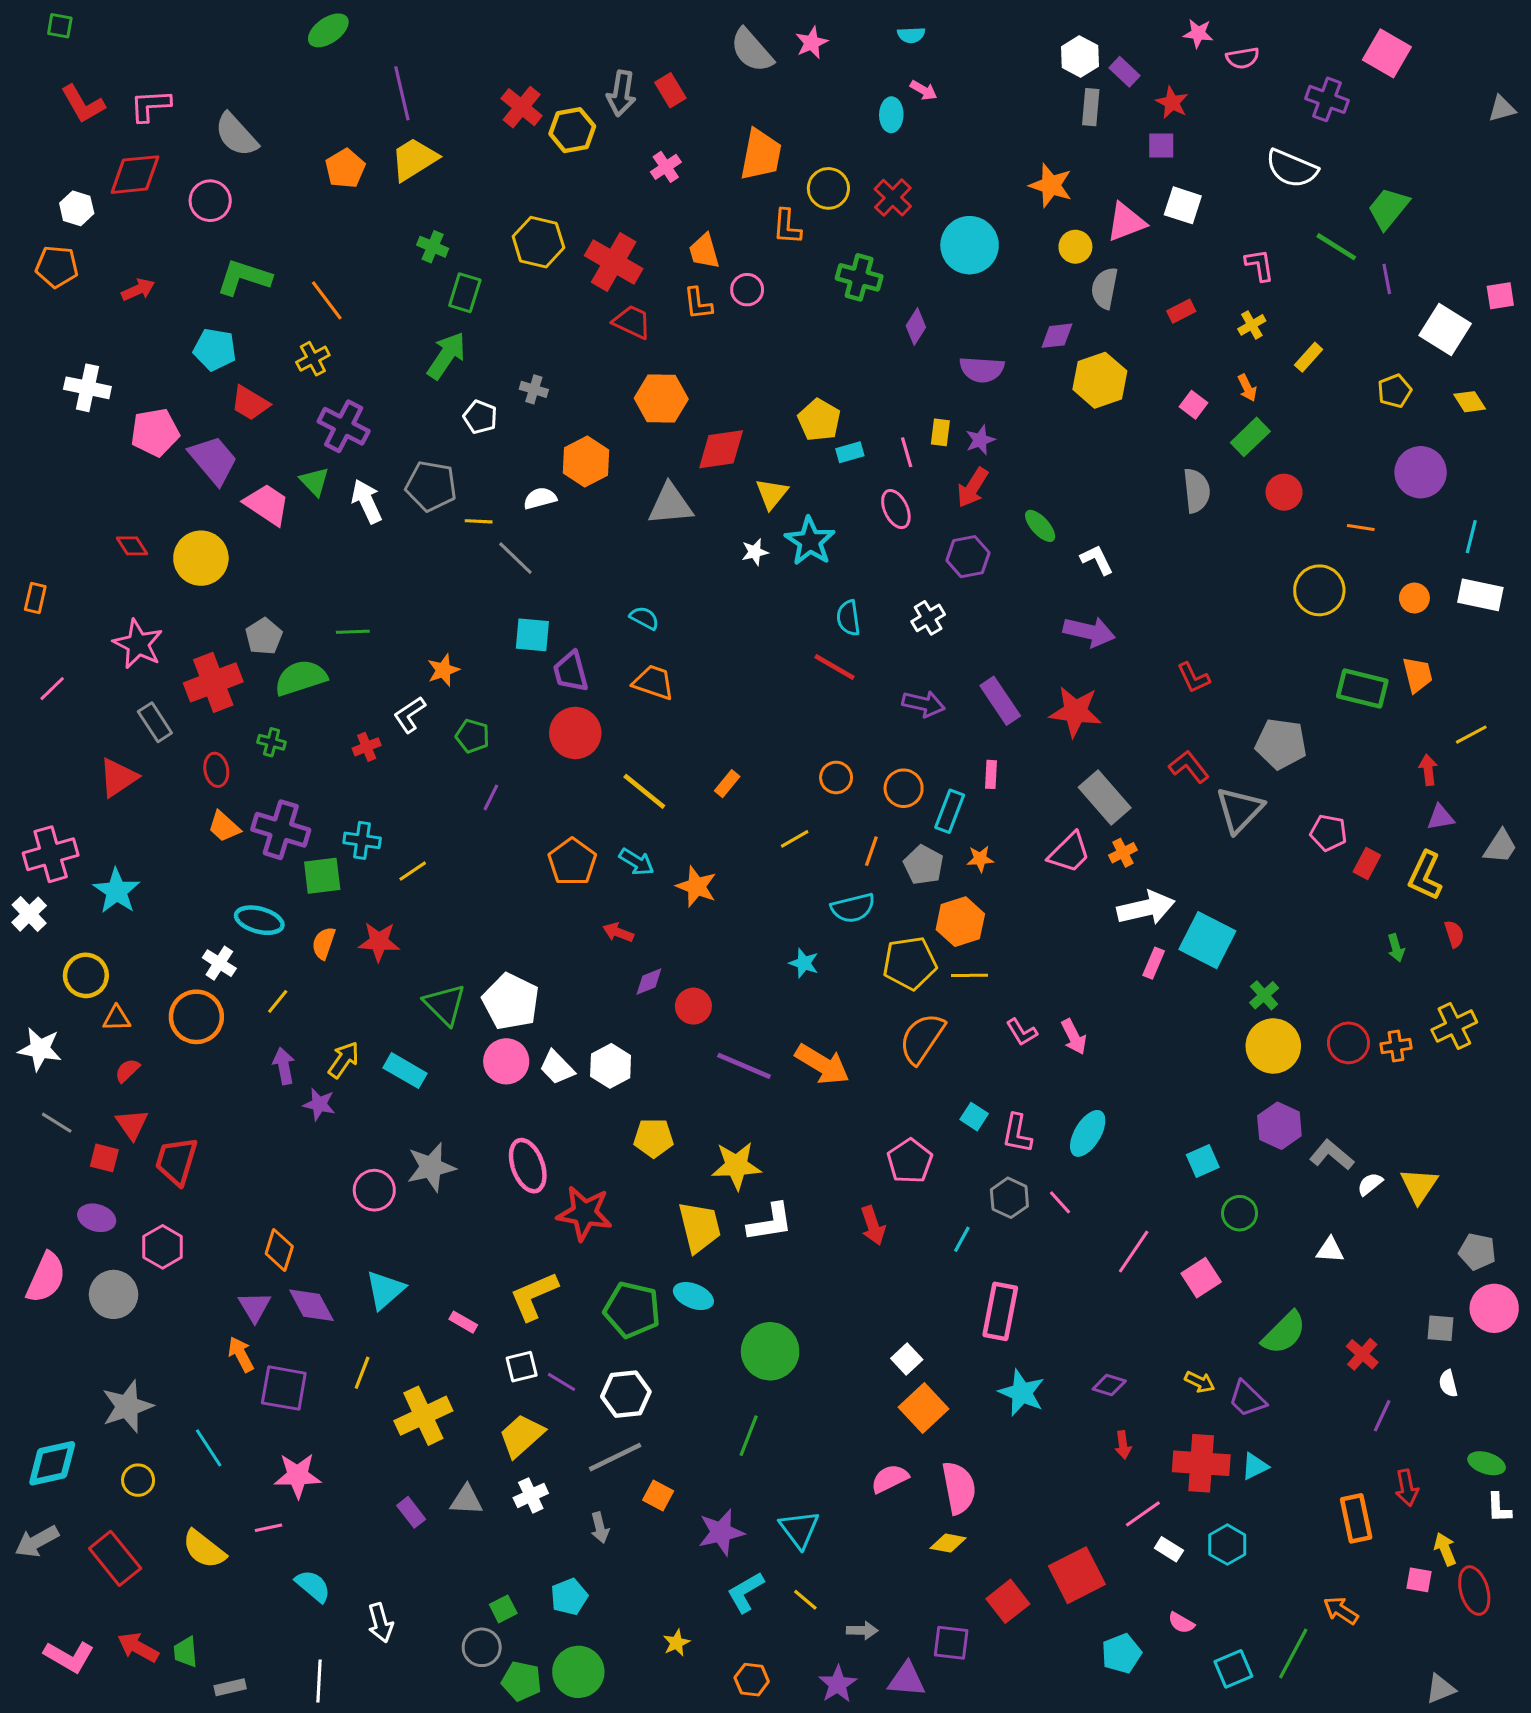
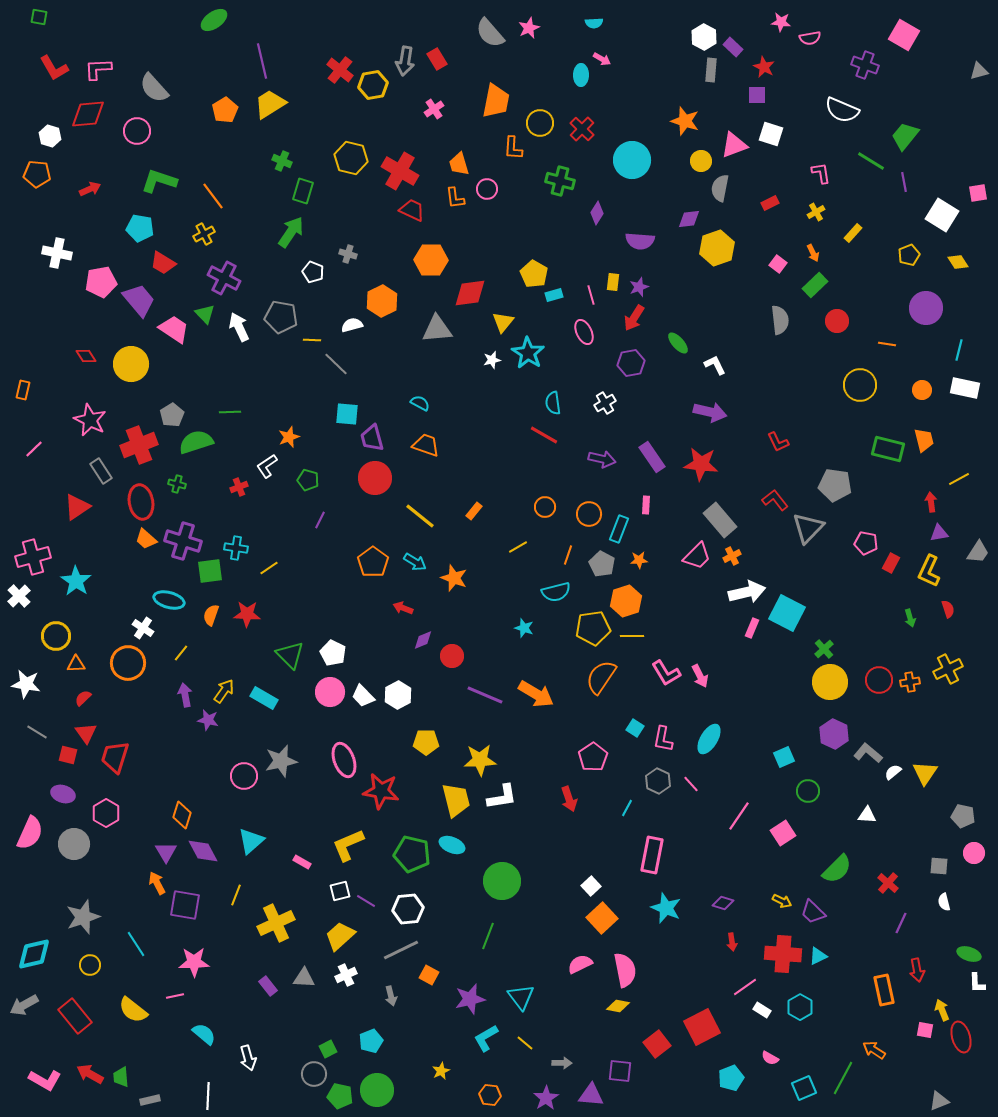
red ellipse: (216, 770) -> (141, 502), size x1.6
white pentagon: (511, 1001) -> (333, 653), size x0.7
pink L-shape: (1022, 1032) -> (666, 673), size x1.4
pink circle: (1494, 1308) -> (974, 853), size x0.7

